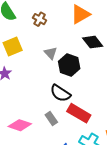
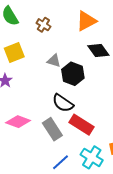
gray triangle: (51, 53) -> (54, 61), turned -32
gray rectangle: (51, 118) -> (52, 129), size x1.5
pink diamond: (20, 125) -> (18, 122), moved

